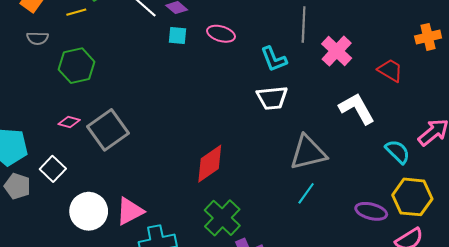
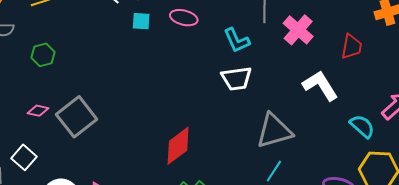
green hexagon: (77, 66) -> (43, 55), size x0.7
red trapezoid: (390, 70) -> (352, 47), turned 72

